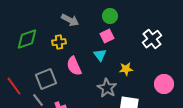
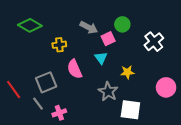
green circle: (110, 16) -> (122, 24), moved
gray arrow: (70, 20) -> (89, 27), moved
green diamond: (27, 39) -> (30, 25), moved, turned 50

